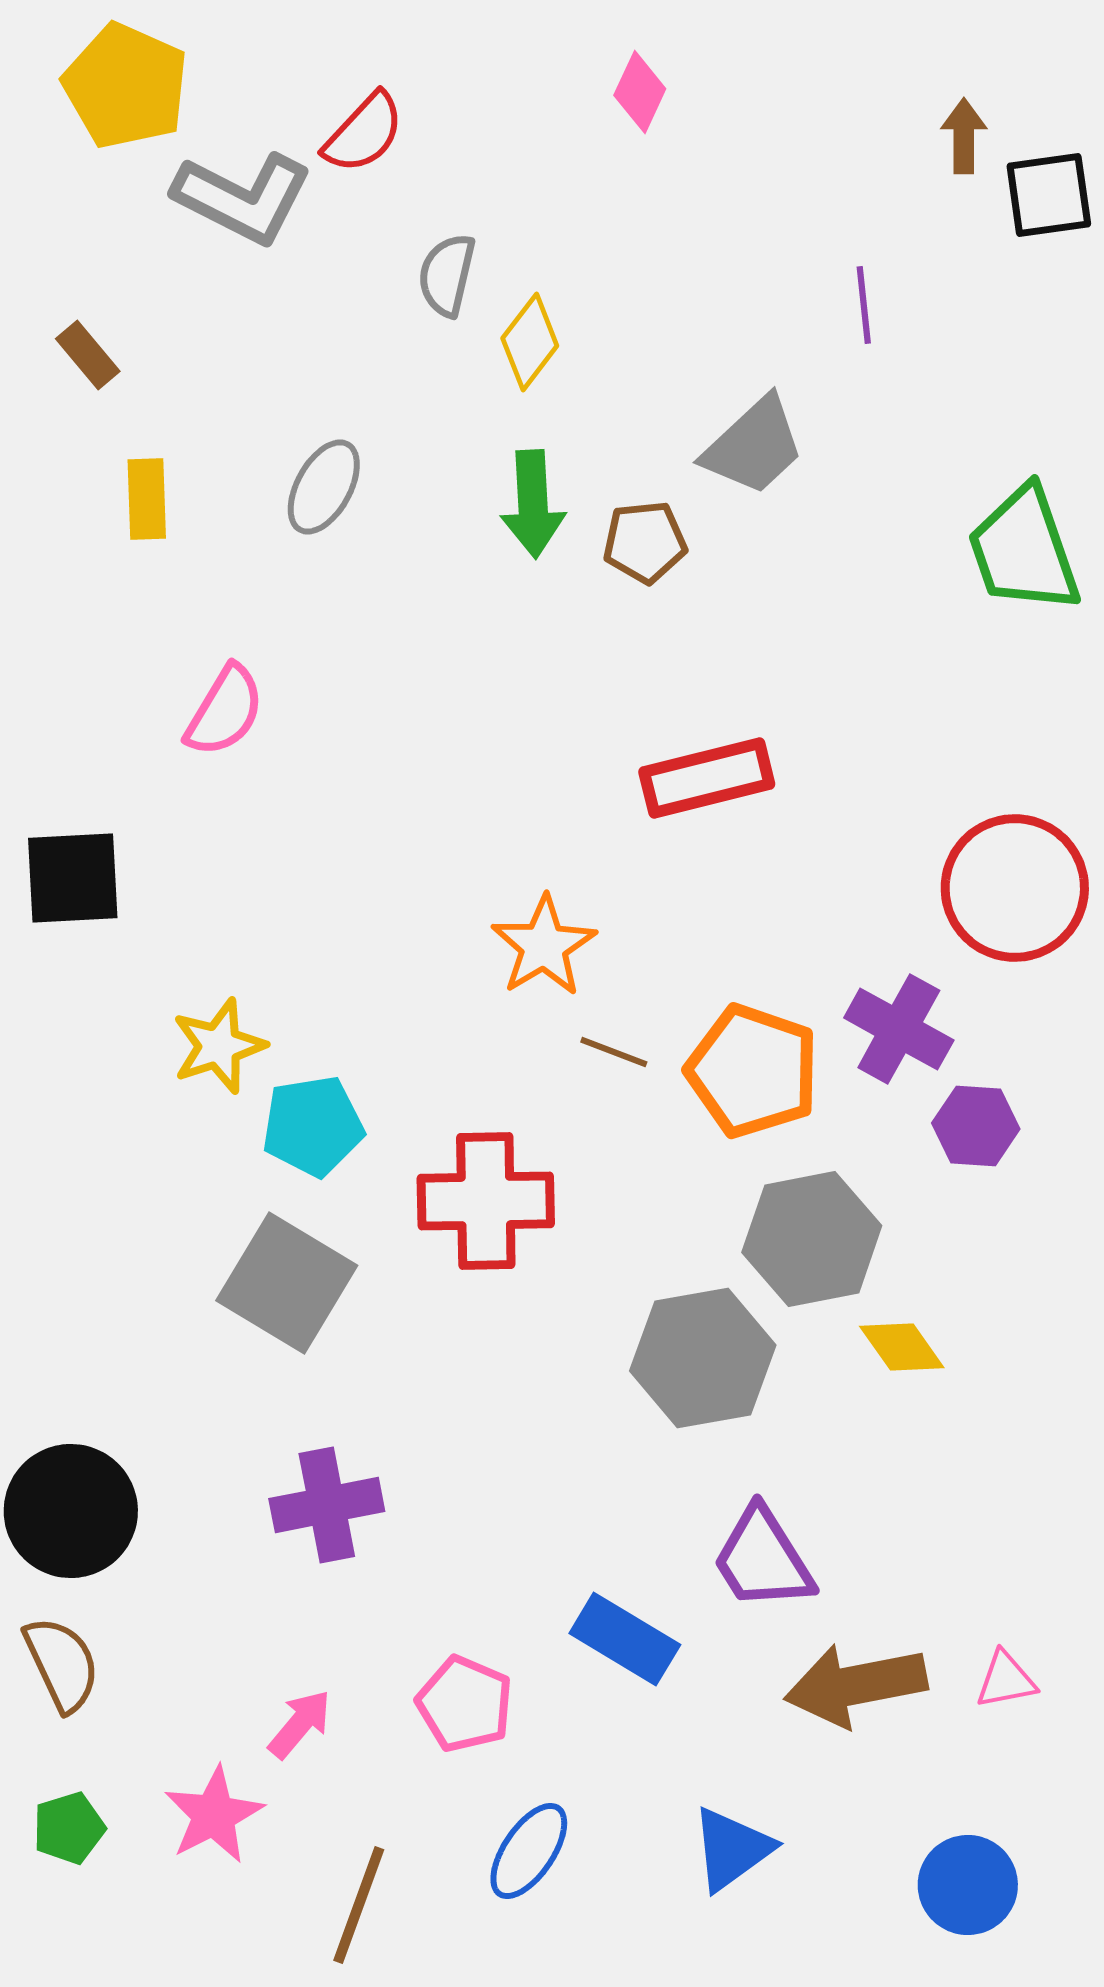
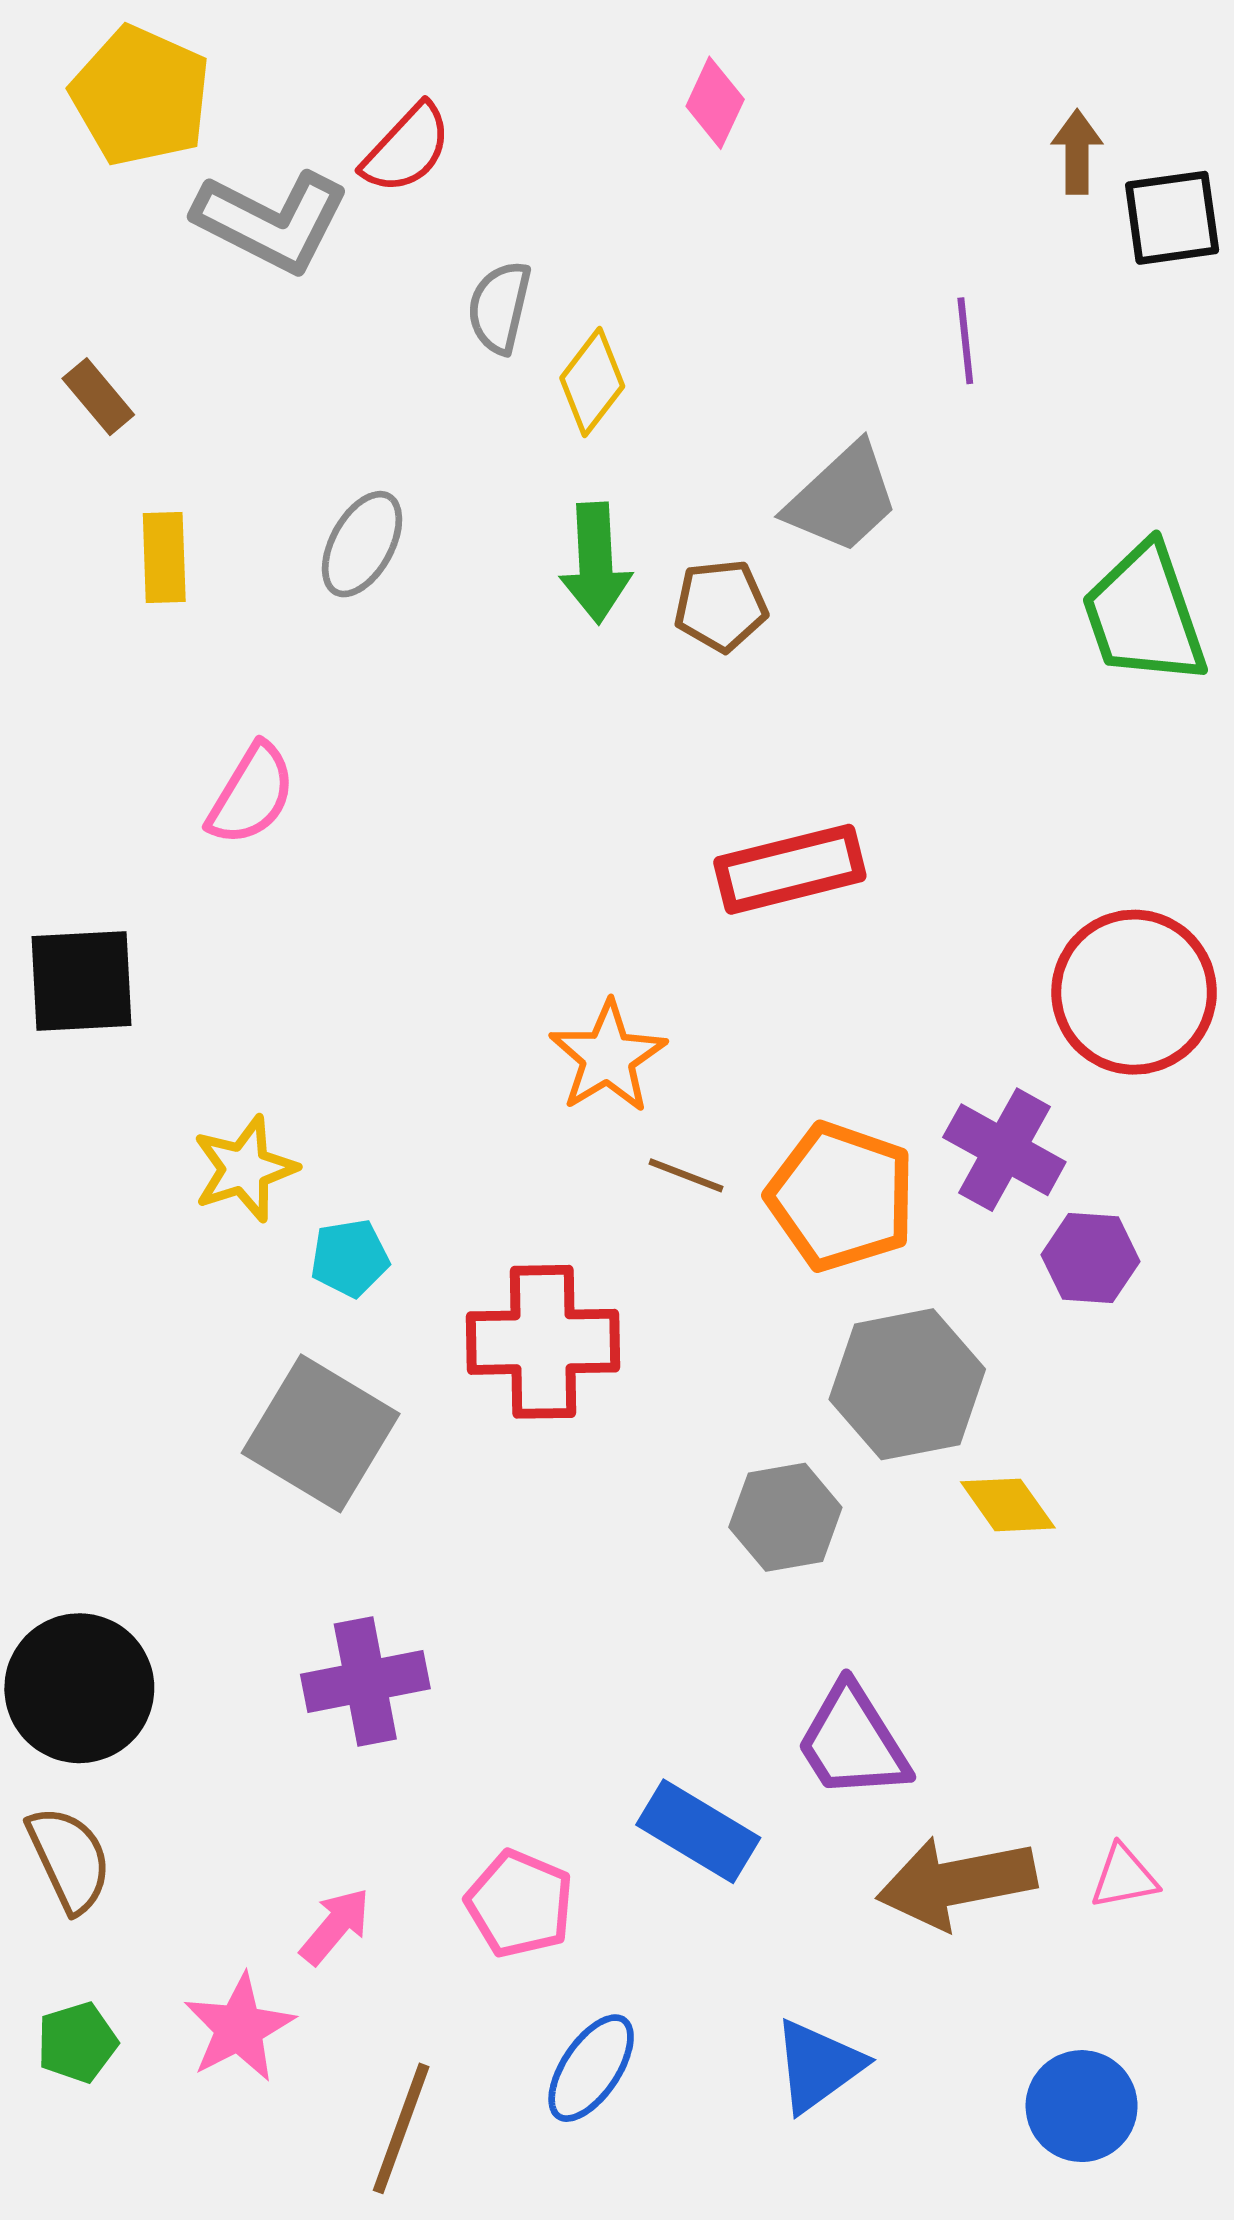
cyan pentagon: (313, 1126) -> (350, 1258), size x0.7
gray hexagon: (703, 1358) -> (785, 1517), size x0.7

